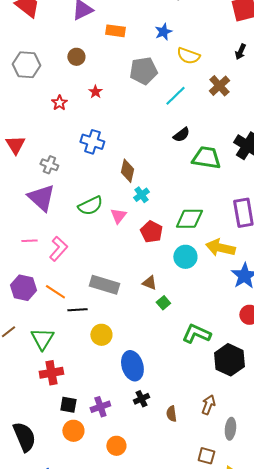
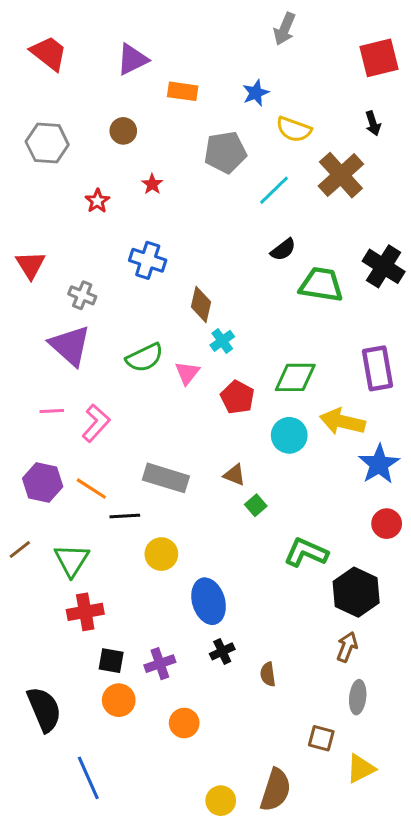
black arrow: (240, 52) -> (373, 123), turned -42
brown cross: (219, 86) -> (341, 175), size x1.4
brown arrow: (208, 405) -> (347, 647), moved

